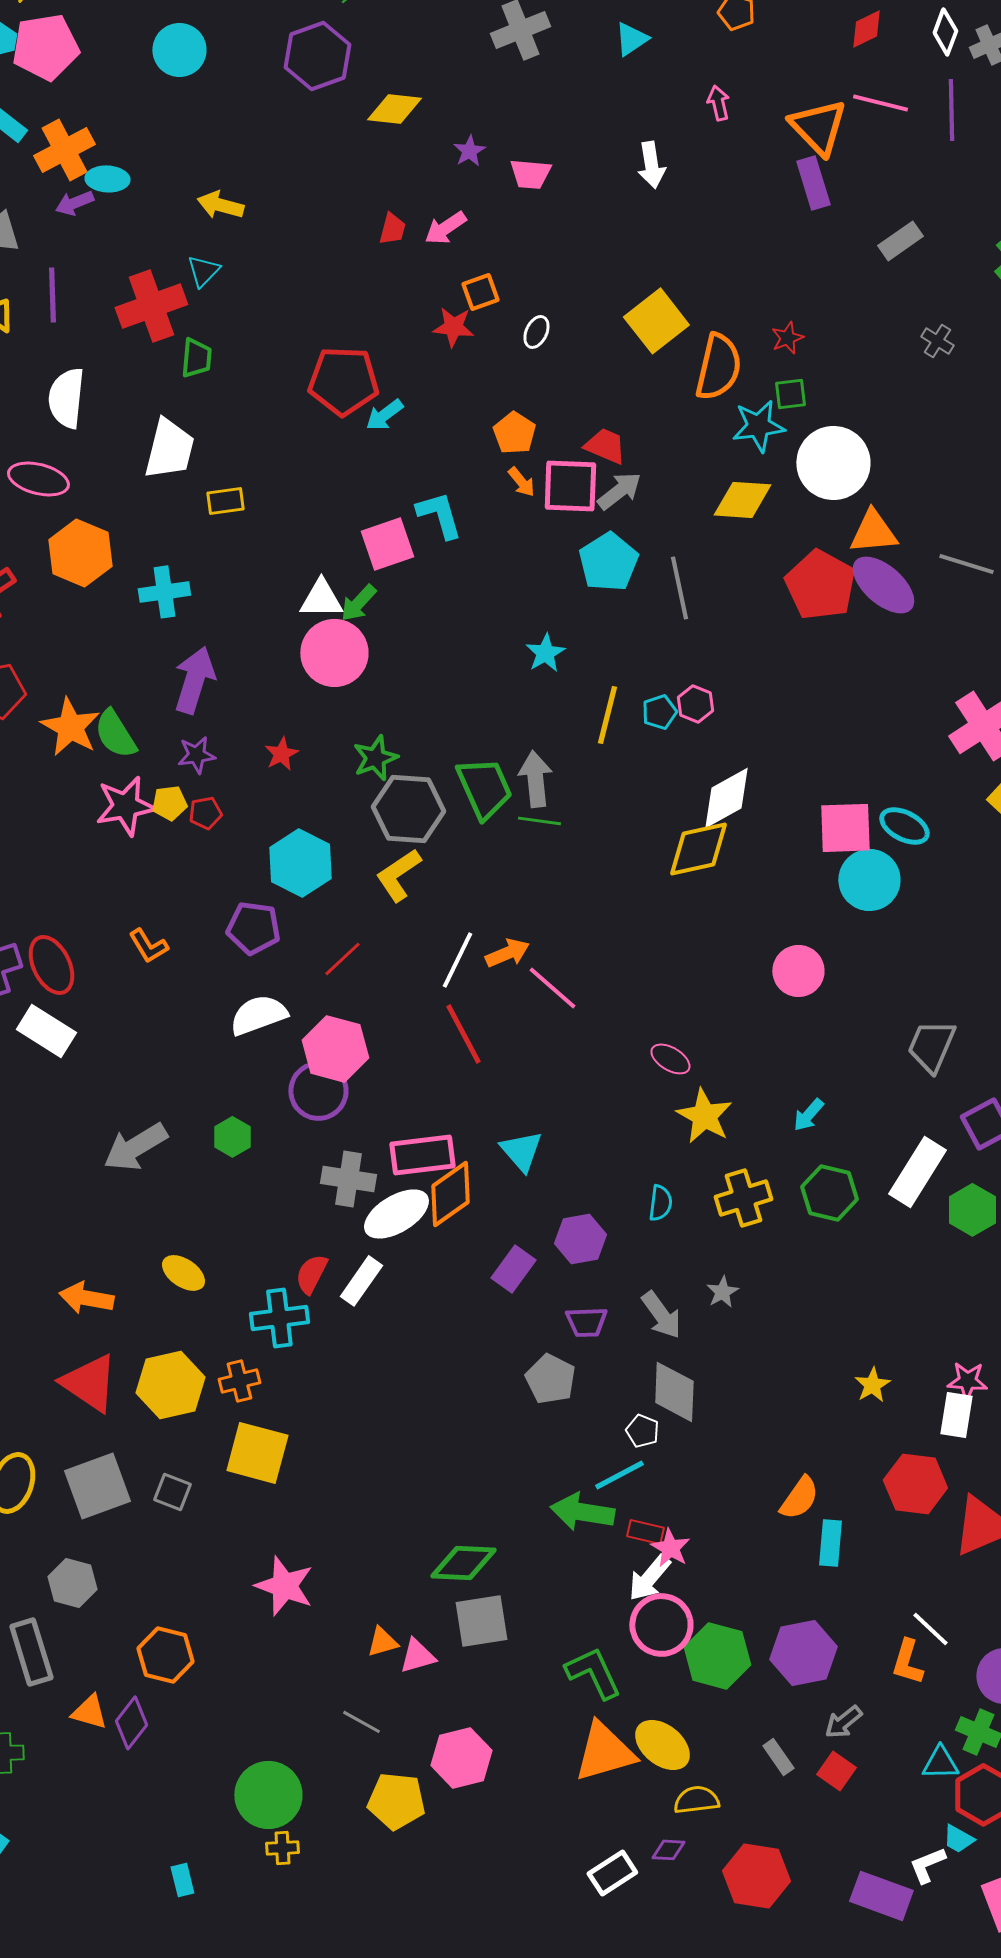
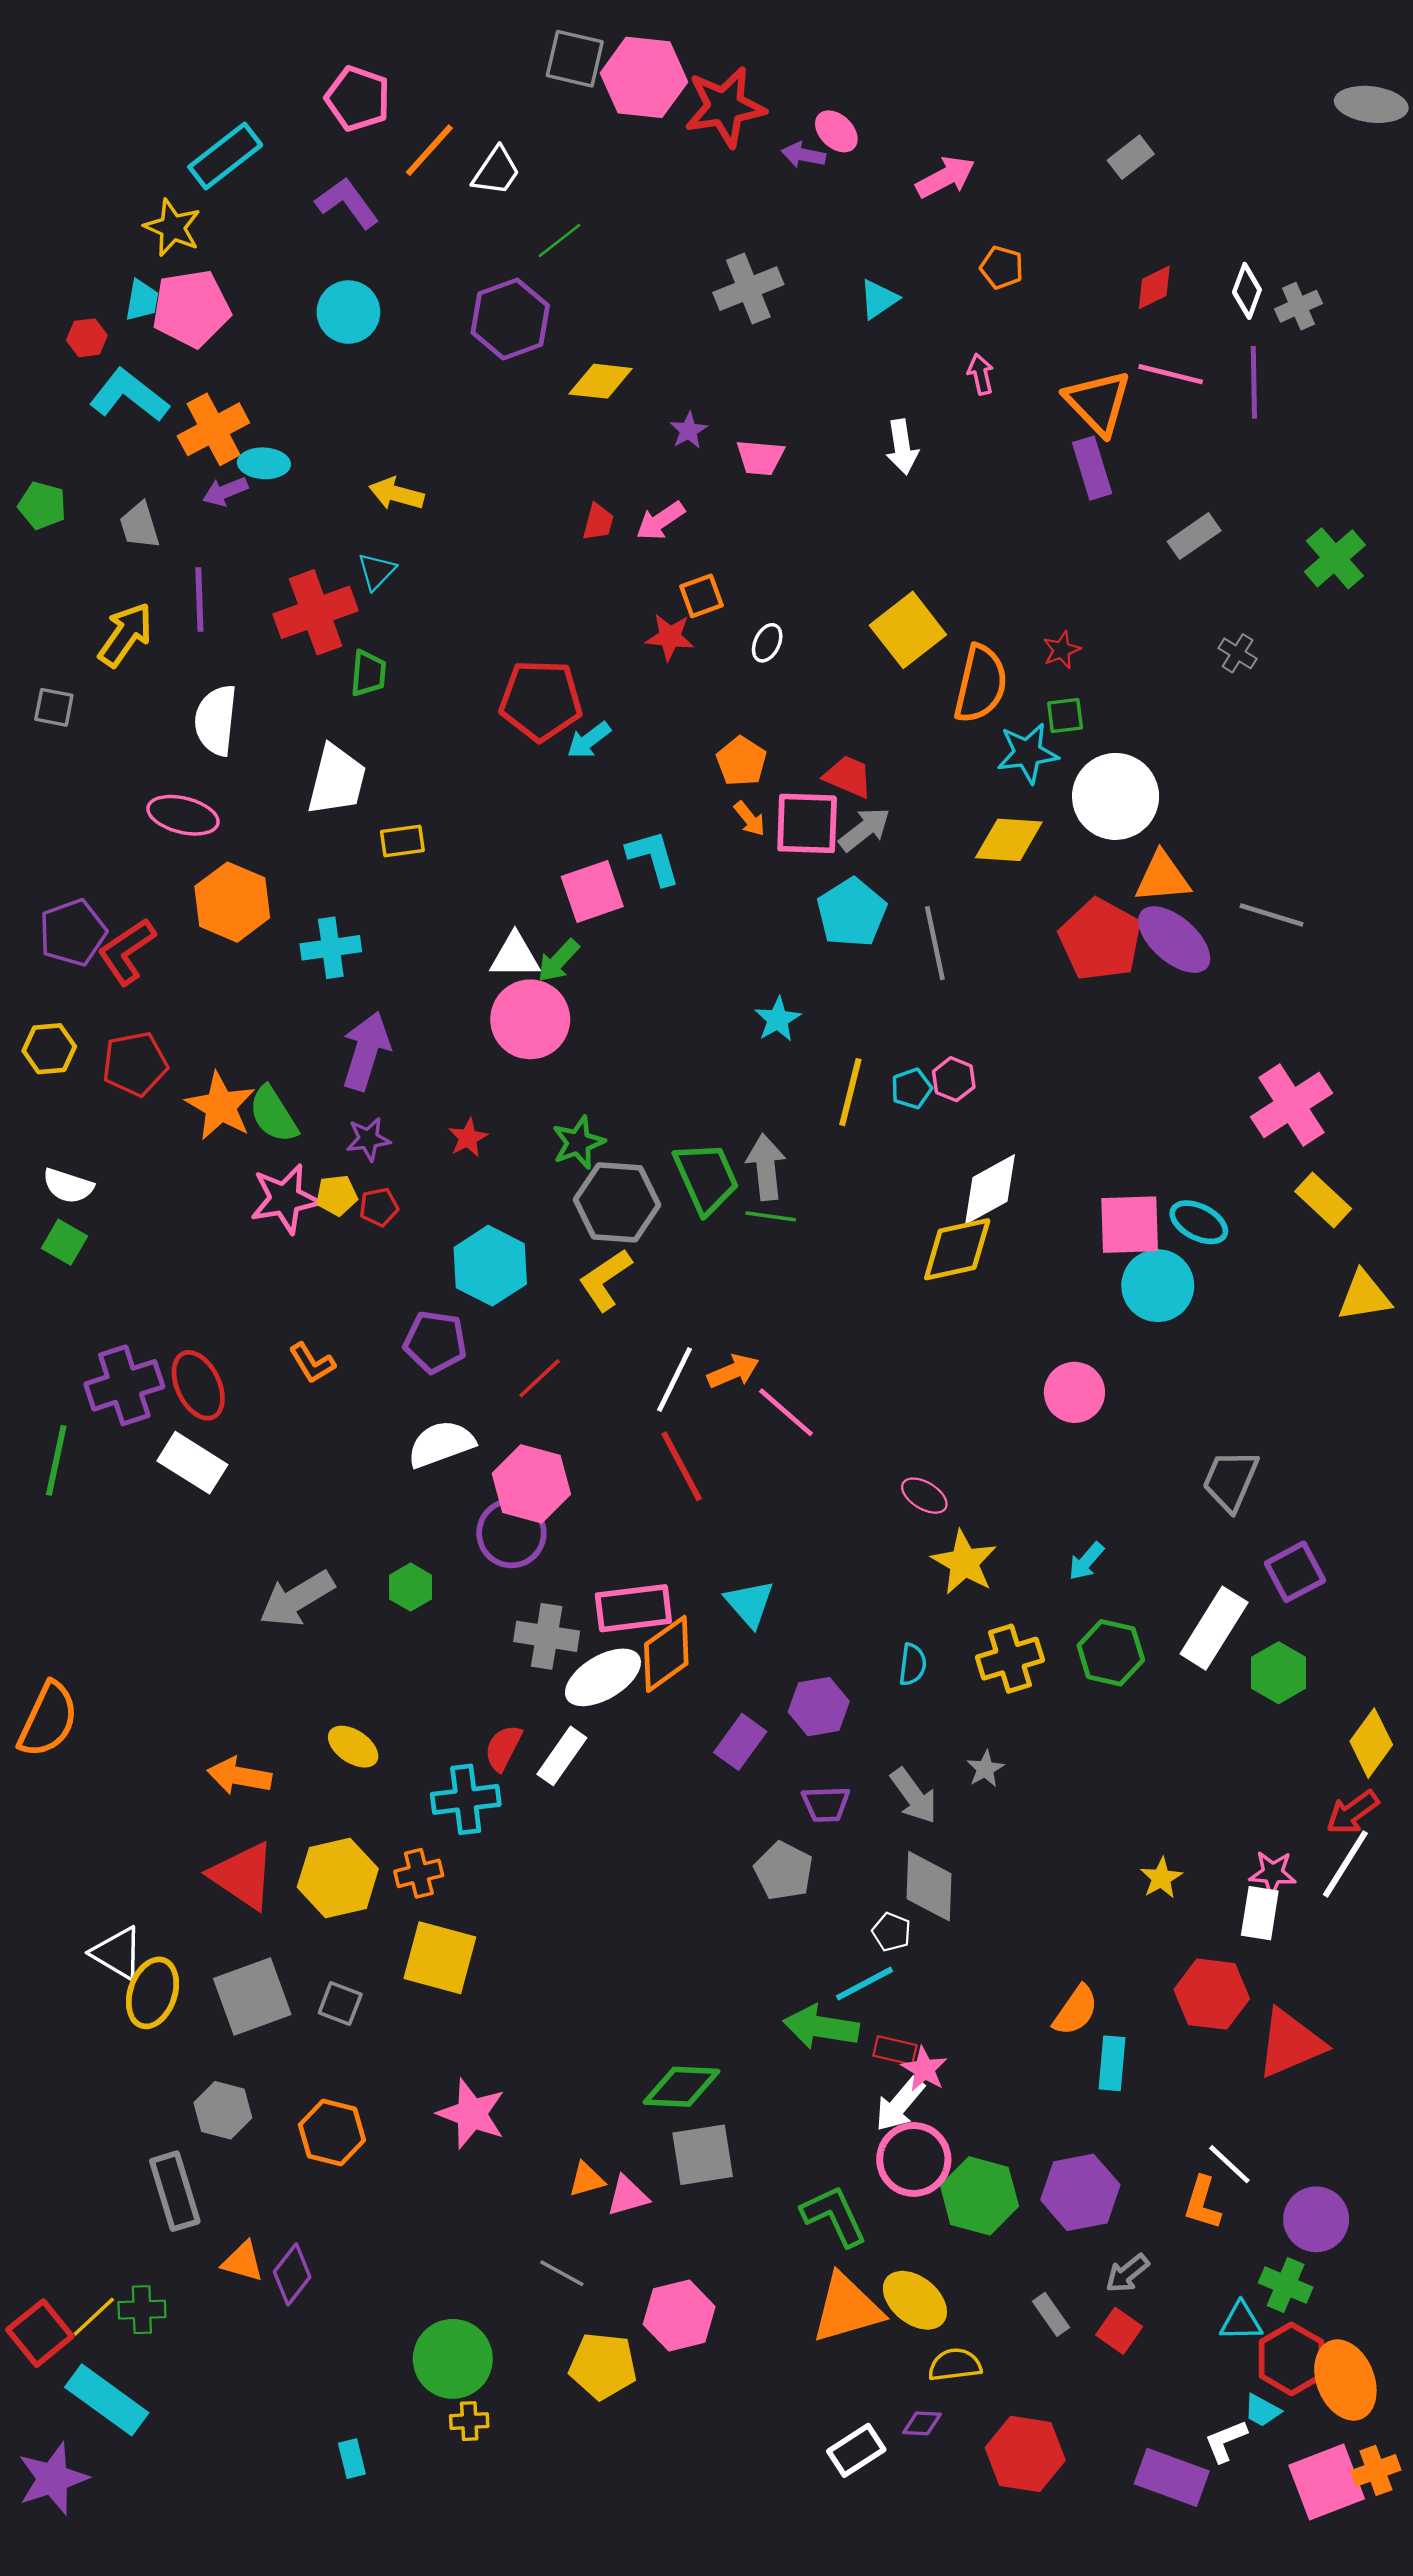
orange hexagon: (165, 1655) -> (332, 2133), moved

